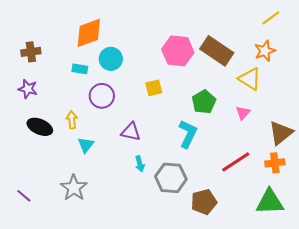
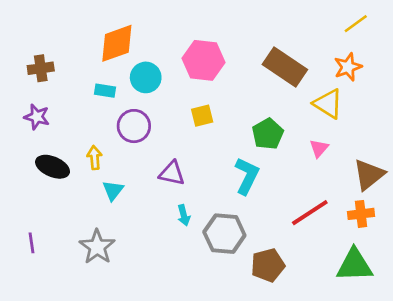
pink hexagon: (178, 51) -> (203, 60), moved
purple line: (24, 196) -> (32, 243), moved, turned 42

